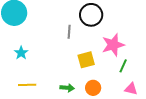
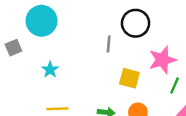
yellow square: (86, 60) -> (129, 78), turned 30

